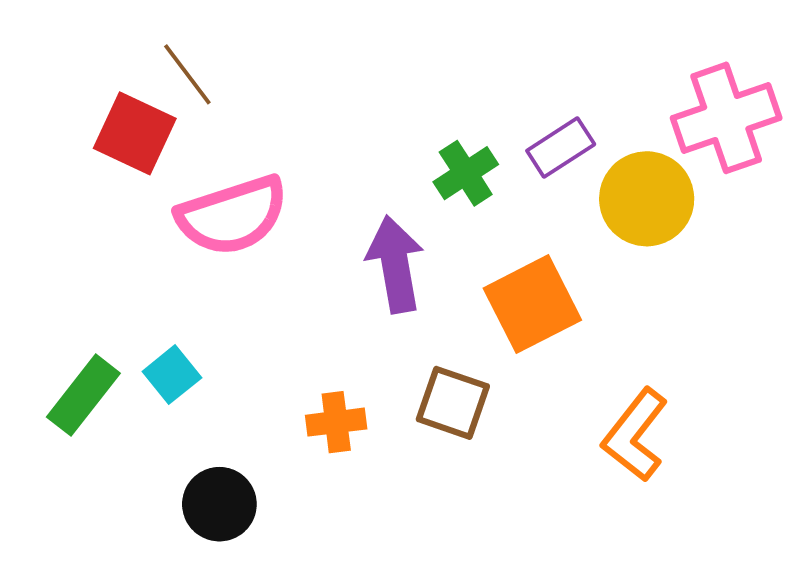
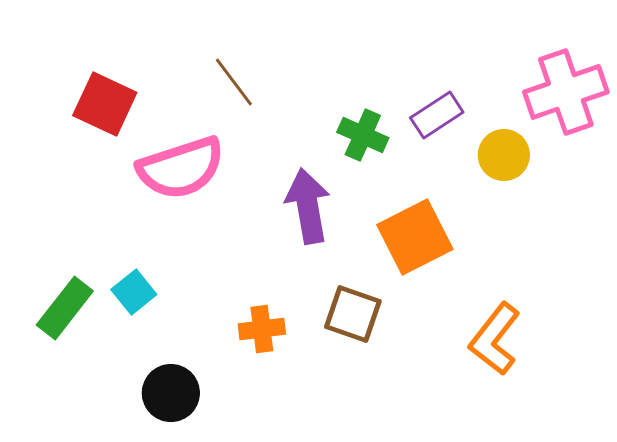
brown line: (187, 74) -> (234, 82), moved
green cross: (466, 173) -> (363, 135), turned -33
yellow circle: (647, 199) -> (504, 155), size x0.7

